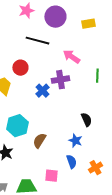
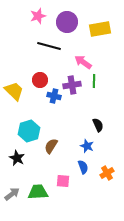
yellow rectangle: (88, 24) -> (100, 29), size x1.5
red circle: (20, 68) -> (40, 80), moved
green line: (97, 76) -> (94, 81), moved
blue cross: (42, 91) -> (54, 96), turned -32

